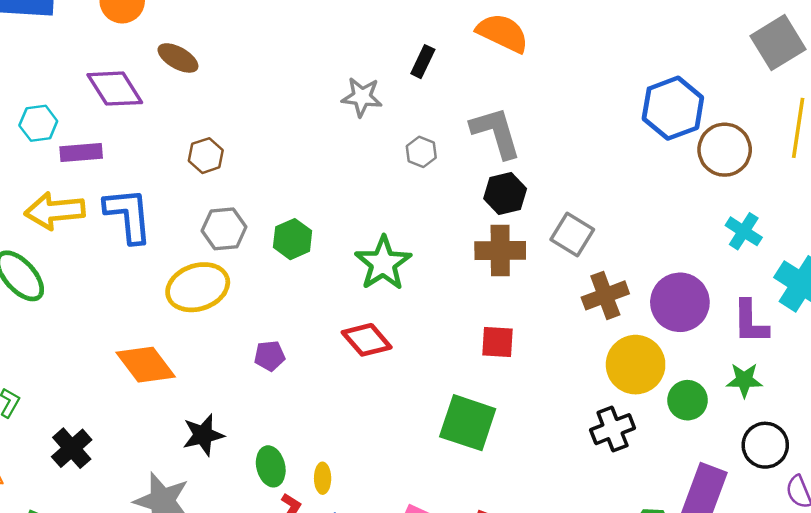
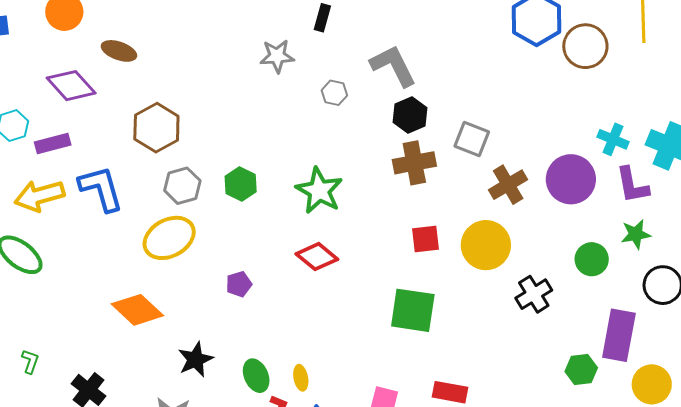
brown hexagon: (206, 156) -> (156, 128), size x1.6
cyan cross: (744, 231) -> (613, 139), moved
yellow circle: (636, 365) -> (486, 245), moved

